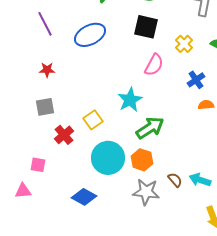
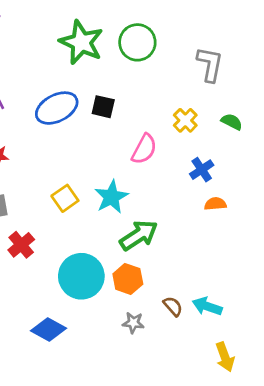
black square: (146, 27) -> (103, 107), moved, size x0.7
yellow square: (93, 120) -> (65, 198), moved
gray star: (146, 192) -> (133, 323), size x0.6

